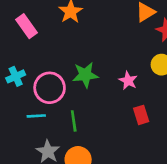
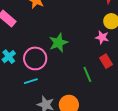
pink star: (128, 81) -> (102, 37), moved
green line: (74, 121) -> (87, 74), moved

